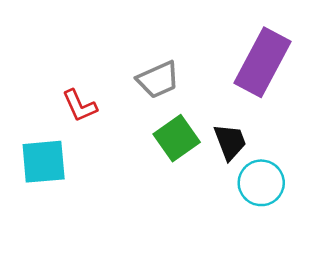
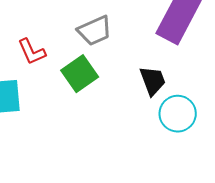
green square: (177, 138) -> (80, 74), moved

